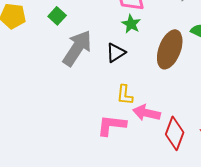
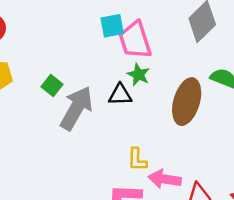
green square: (57, 16) -> (52, 86), moved
black triangle: (116, 53) -> (120, 95), moved, turned 35

